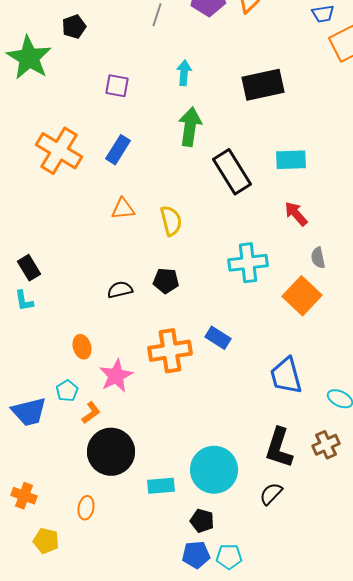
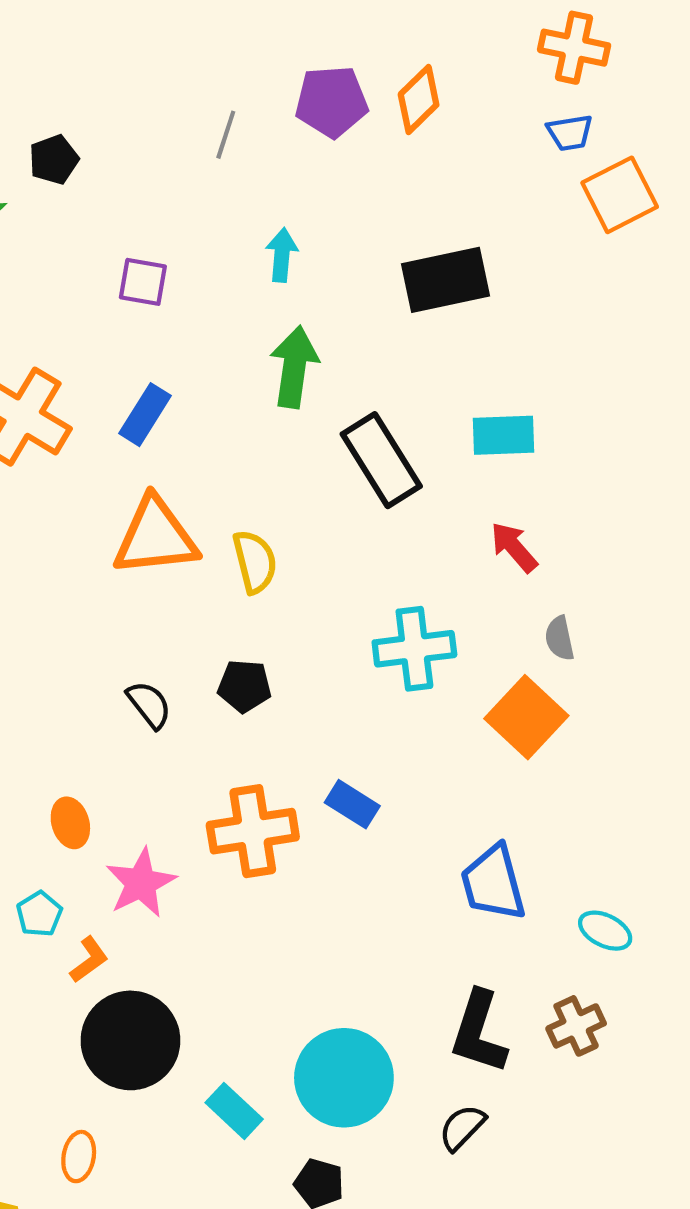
orange triangle: (123, 209) -> (155, 537), size x1.8
black semicircle: (120, 290) -> (149, 705), turned 65
cyan rectangle: (161, 486) -> (234, 1111), turned 48

